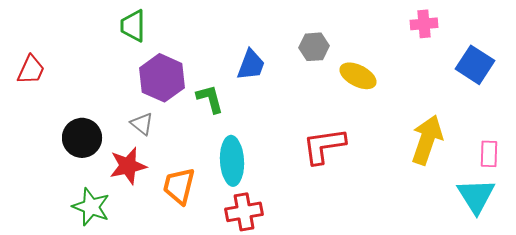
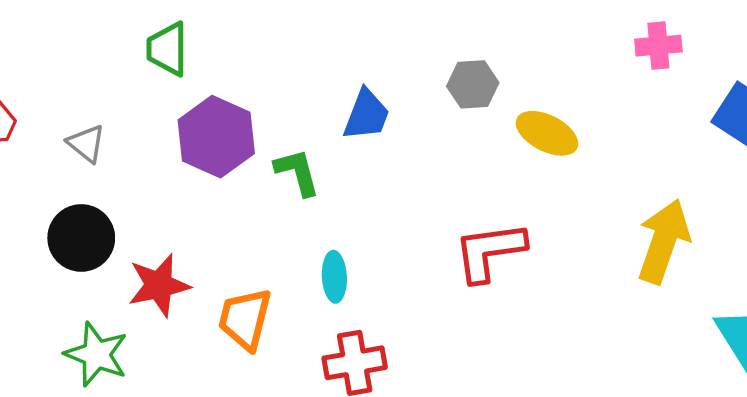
gray triangle: (142, 124) -> (86, 143), moved
cyan ellipse: (232, 161) -> (334, 277), size x0.6

